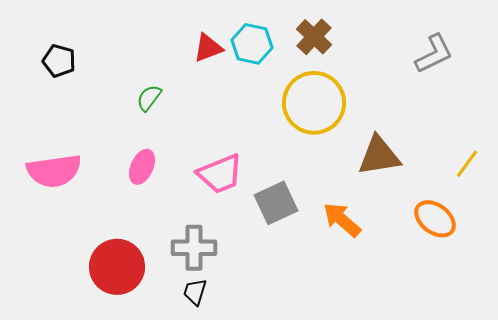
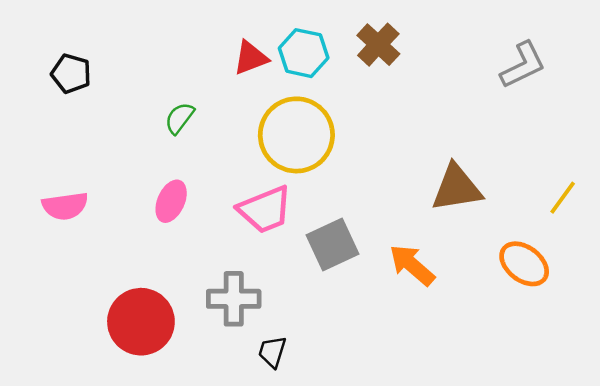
yellow circle: (314, 103) -> (296, 135), moved
pink semicircle: (54, 171) -> (65, 206), size x0.7
black trapezoid: (195, 292) -> (272, 352), moved

